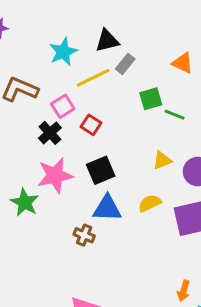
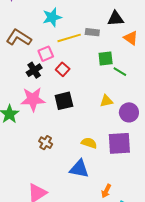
black triangle: (107, 41) -> (116, 18), moved
gray rectangle: (125, 64) -> (92, 32), turned 48
yellow semicircle: (150, 203) -> (89, 143), moved, turned 35
blue triangle: (107, 208) -> (79, 169), moved

